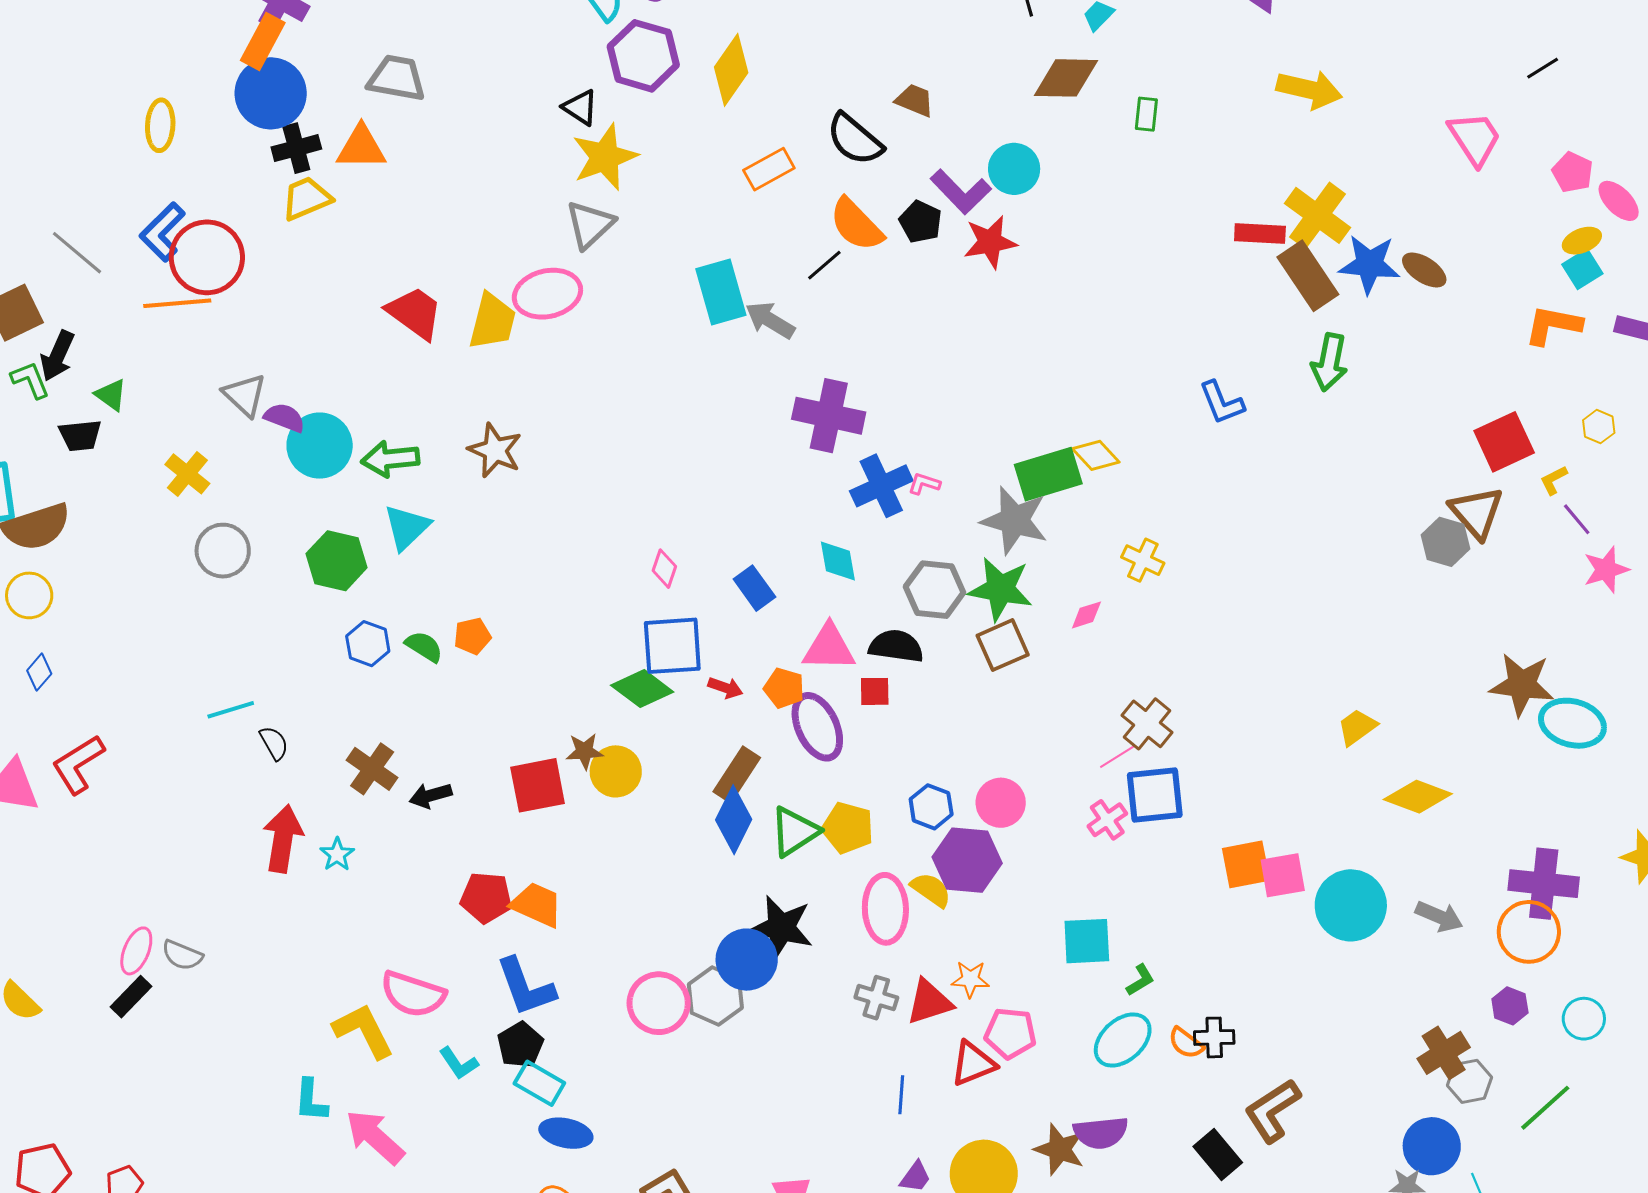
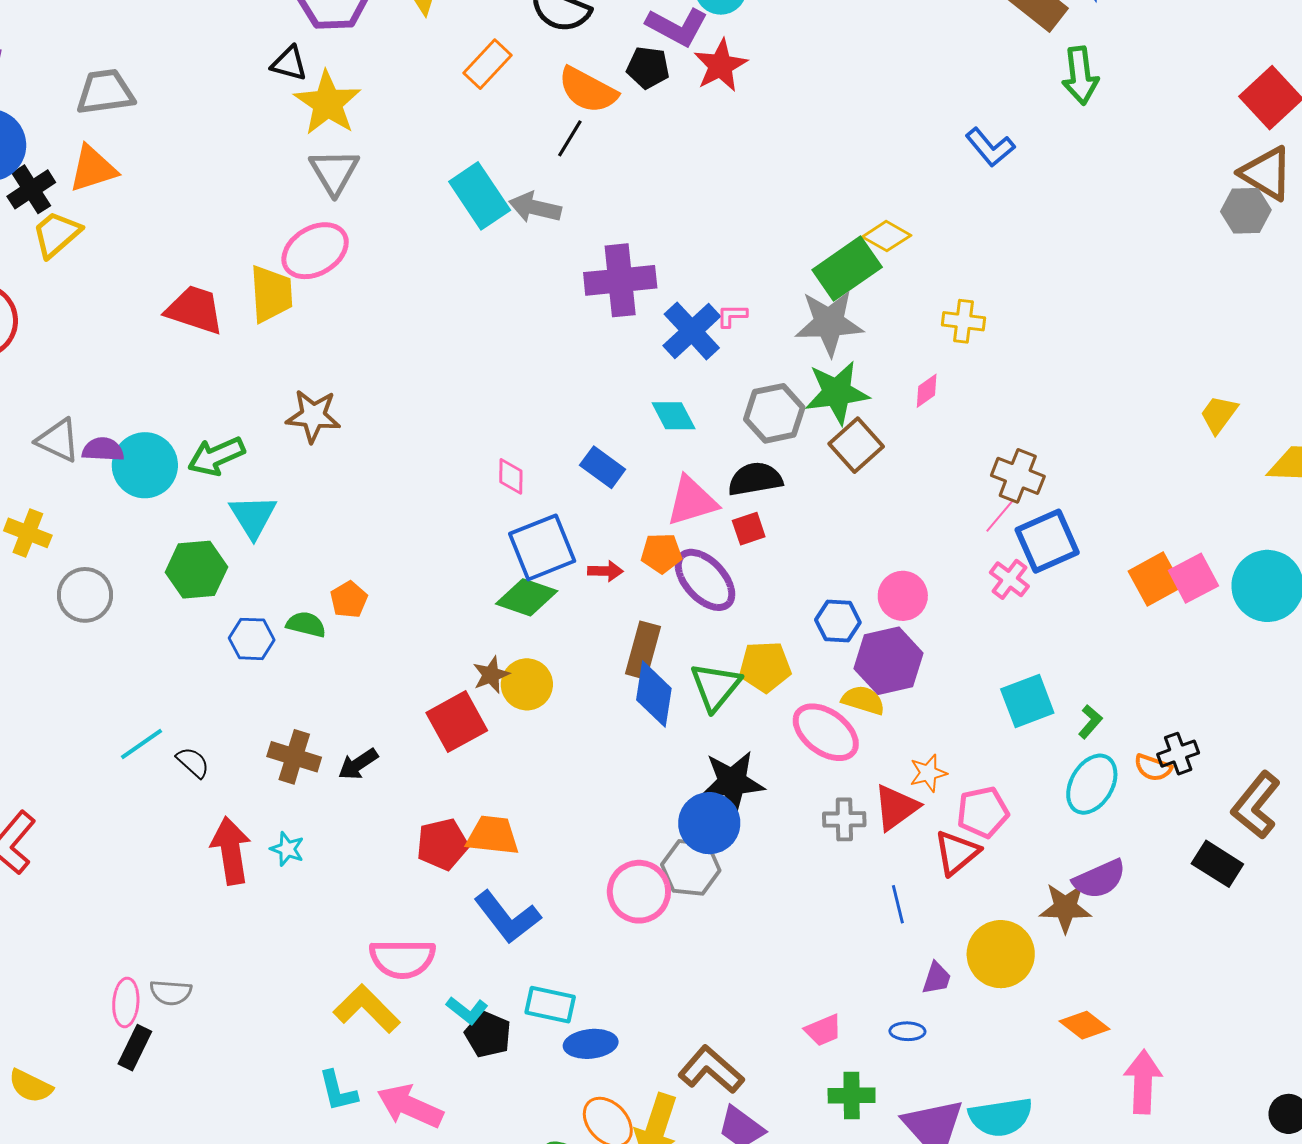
pink ellipse: (885, 909) -> (826, 732), turned -34
black pentagon: (520, 1045) -> (488, 1034), moved

